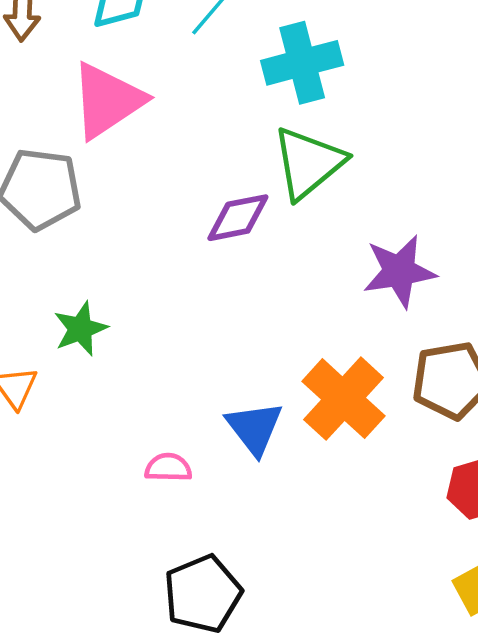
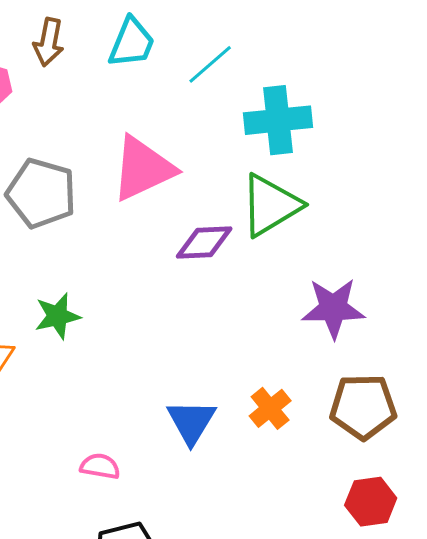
pink triangle: (107, 100) -> (143, 169), moved
orange cross: (343, 399) -> (270, 408), size x0.6
pink semicircle: (168, 468) -> (100, 466), moved

